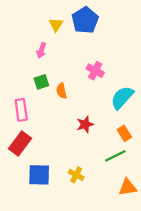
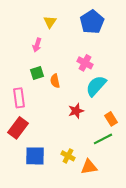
blue pentagon: (85, 20) -> (92, 22), moved
cyan semicircle: (122, 98) -> (96, 86), moved
orange triangle: (128, 187) -> (89, 167), moved

